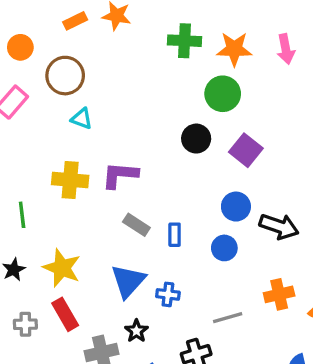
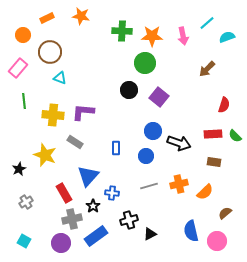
orange rectangle: (75, 21) -> (47, 18), moved
green line: (22, 215) -> (24, 101), moved
gray rectangle: (136, 225) -> (75, 142), moved
yellow star: (62, 268) -> (45, 155), moved
blue cross: (168, 294) -> (112, 193), moved
red rectangle: (65, 314) -> (64, 193), moved
gray line: (228, 318) -> (149, 186), moved
gray cross: (25, 324) -> (26, 202), turned -32

